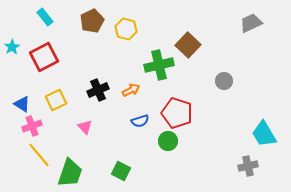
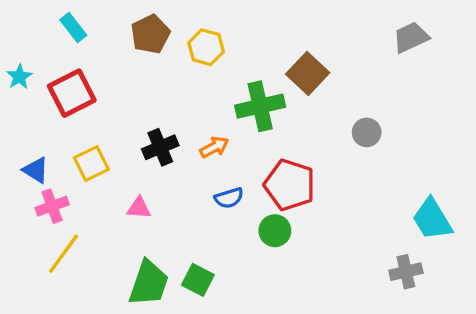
pink triangle: (85, 127) -> (139, 208), turned -42
yellow line: (39, 155) -> (64, 254), turned 76
green trapezoid: (70, 173) -> (149, 283), moved

